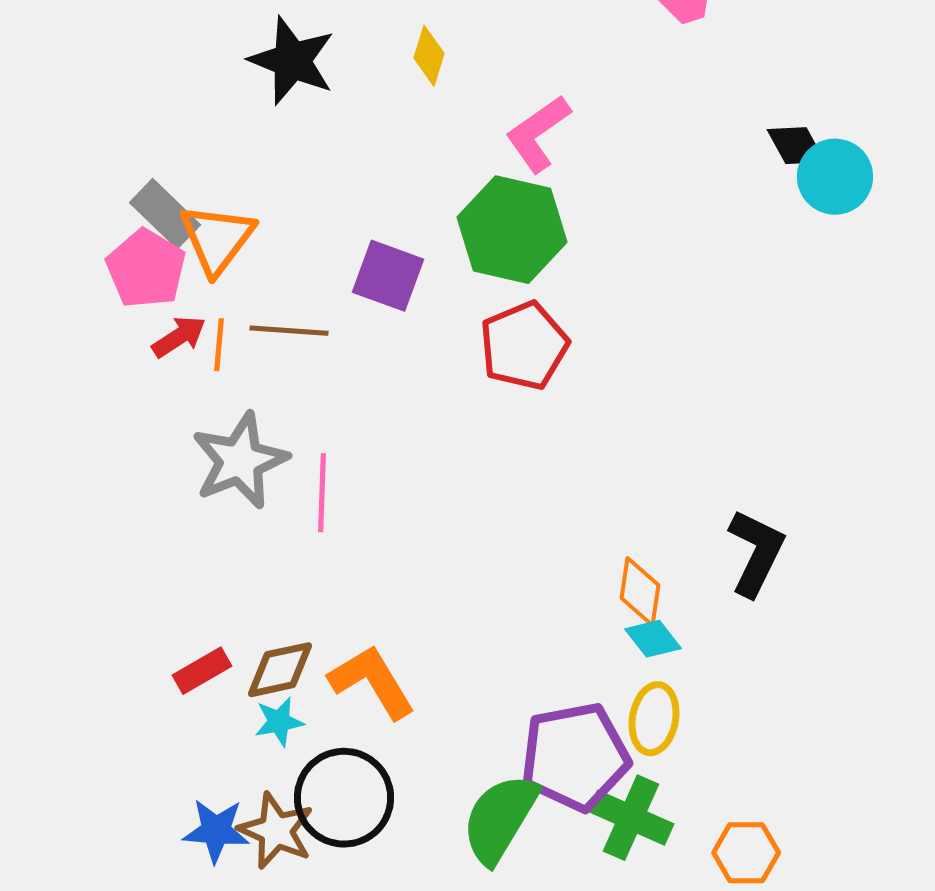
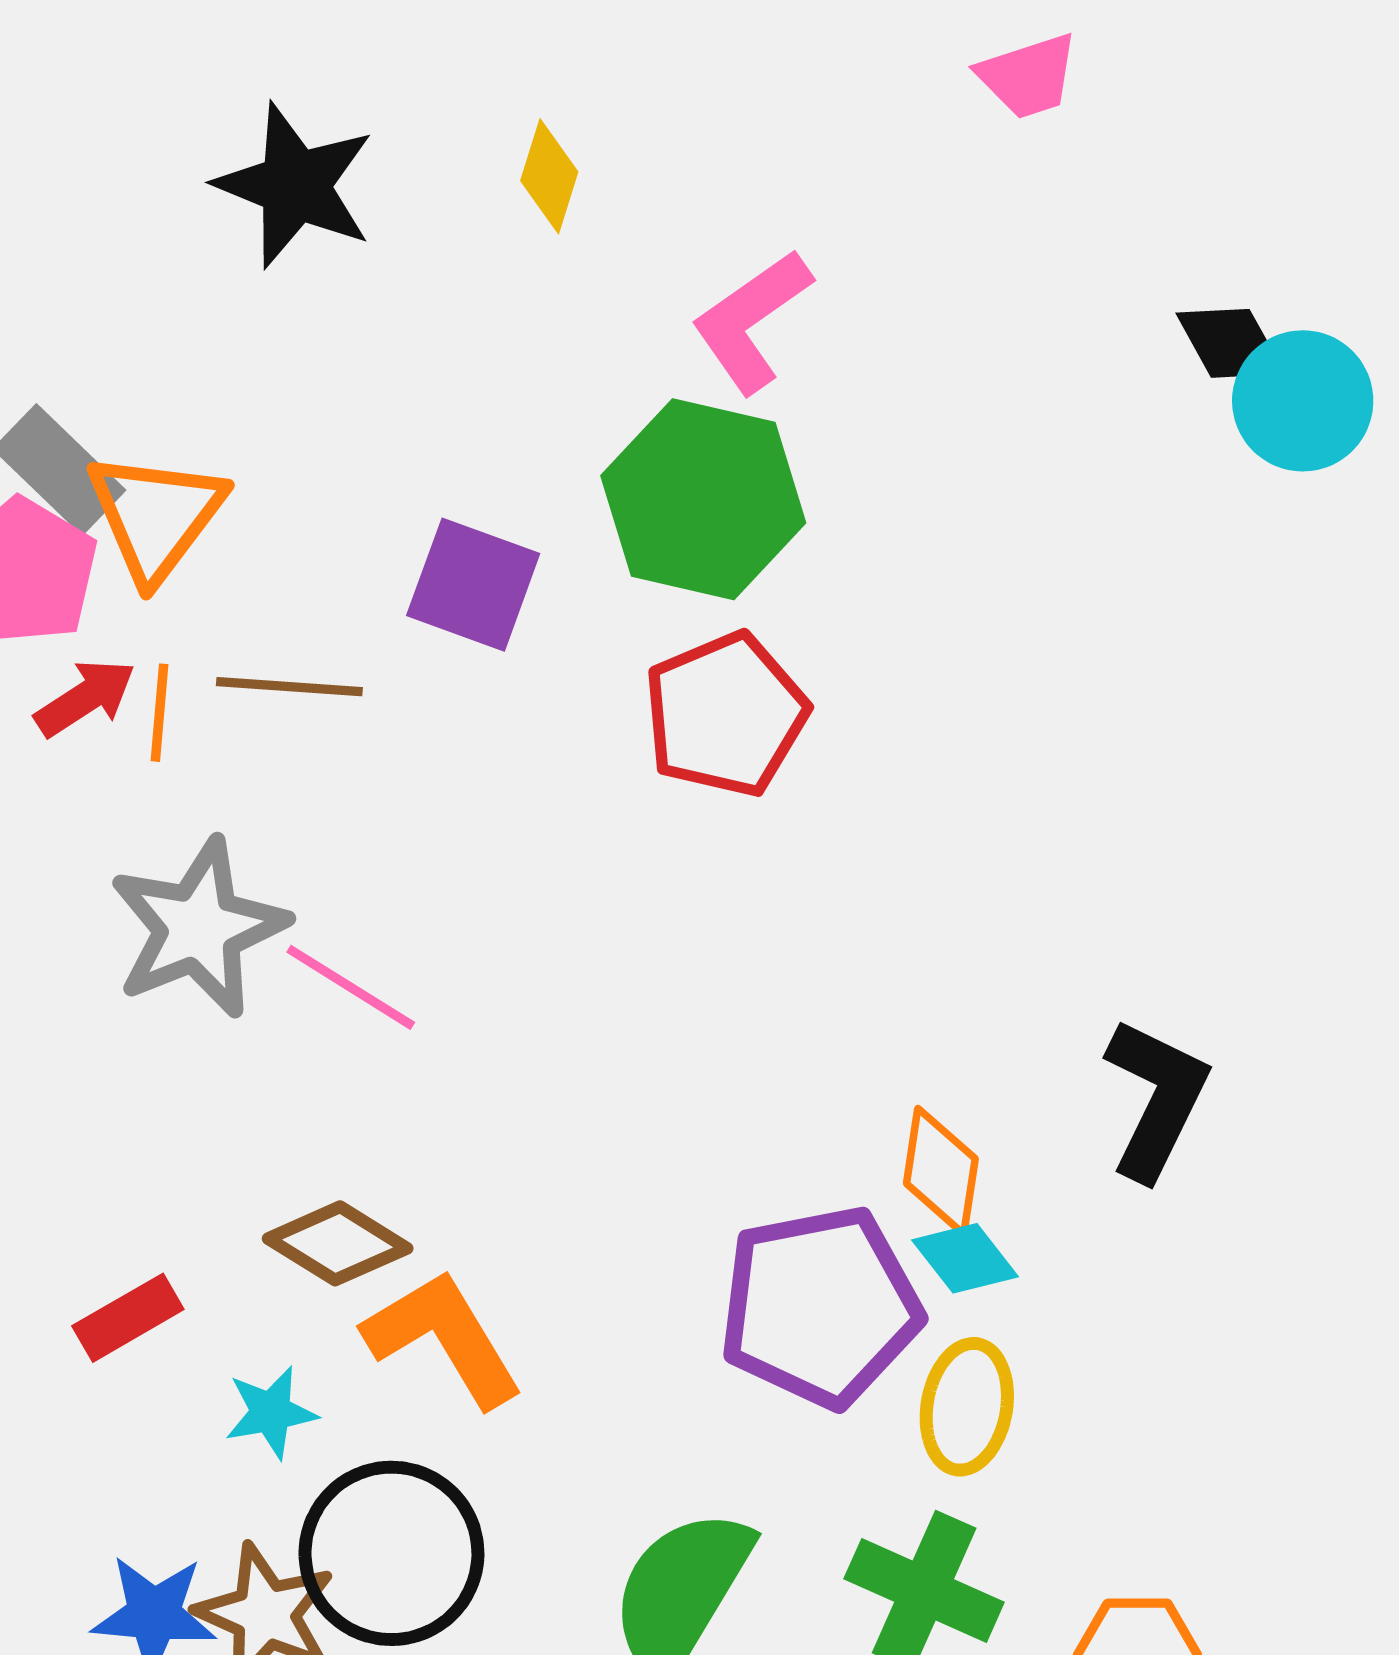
pink line: (322, 493) -> (351, 987), turned -60
brown diamond: (280, 670) -> (338, 1243), moved, turned 44
purple pentagon: (575, 757) -> (820, 1307), moved

